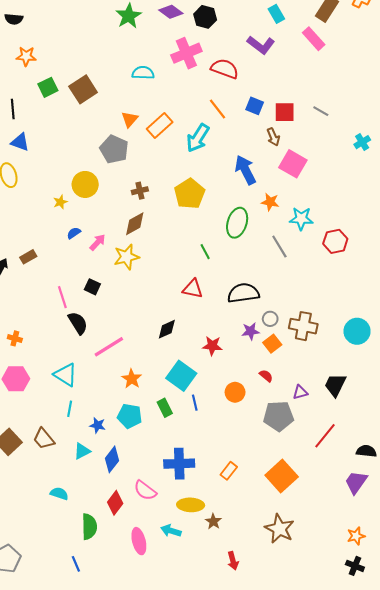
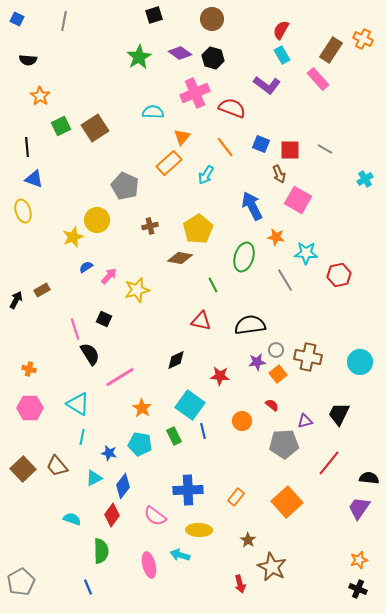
orange star: (26, 56) -> (40, 96), turned 30
orange triangle: (130, 119) -> (182, 137), moved
cyan arrow: (198, 138) -> (206, 175), size x0.7
yellow star: (60, 202) -> (73, 237), size x1.5
brown diamond: (135, 224) -> (180, 258), moved, turned 40
red diamond: (115, 503) -> (112, 515), moved
brown star: (213, 521) -> (248, 540), moved
brown star: (279, 529) -> (272, 567), moved

